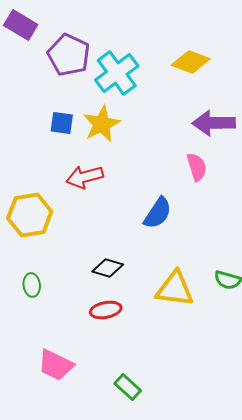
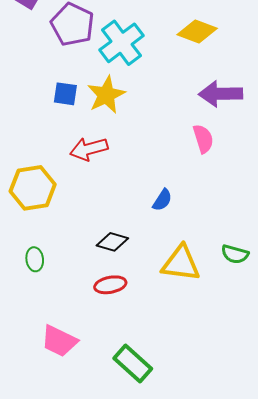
blue semicircle: (158, 213) -> (162, 200), moved, size x0.7
green rectangle: (128, 387) -> (133, 363), size x1.4

